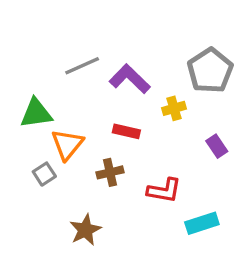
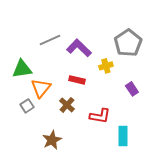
brown cross: (110, 172) -> (67, 105), turned -35
cyan rectangle: (202, 223) -> (123, 136), turned -72

